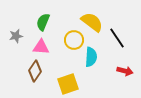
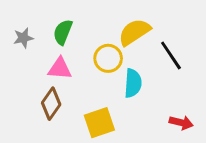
yellow semicircle: (92, 22) -> (134, 32), turned -70
gray star: (16, 36) -> (23, 38), moved
red arrow: (125, 71) -> (181, 123), moved

